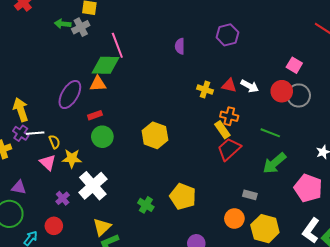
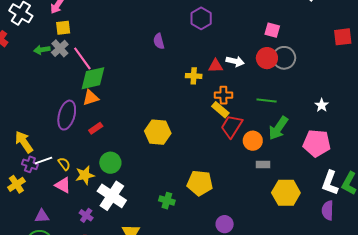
pink line: (117, 45) -> (82, 58), moved
green circle: (102, 137) -> (110, 163), moved
orange circle: (234, 219) -> (253, 141), moved

